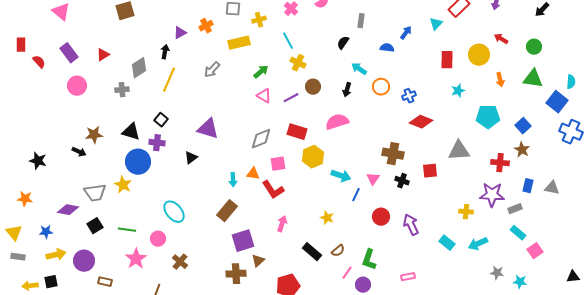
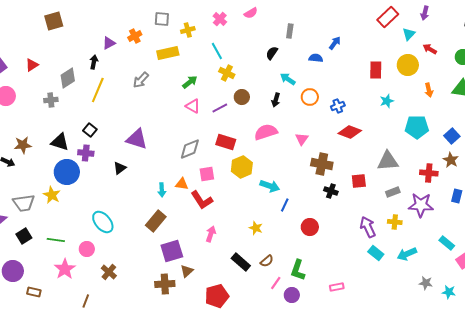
cyan triangle: (436, 24) -> (409, 34), moved
pink triangle: (373, 179) -> (302, 139), moved
gray rectangle: (515, 209) -> (393, 192), moved
purple arrow: (411, 225) -> (368, 227), moved

